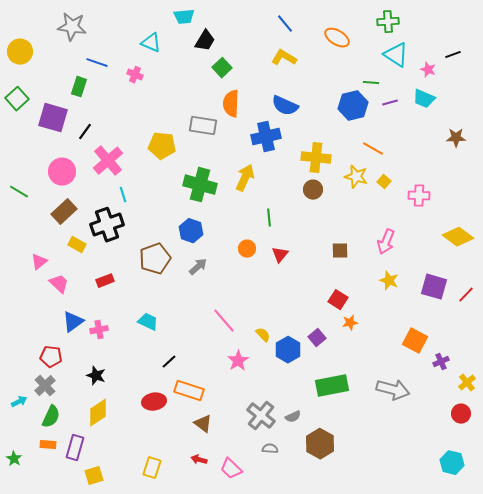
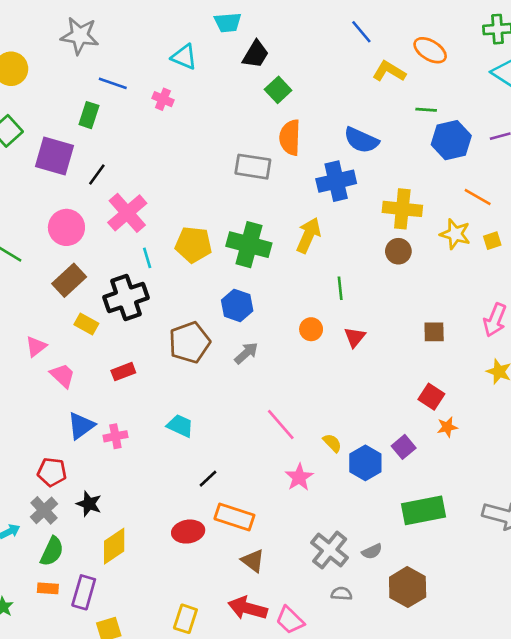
yellow L-shape: (284, 58) -> (389, 71), moved
green line: (371, 83) -> (426, 110), moved
yellow pentagon: (162, 146) -> (193, 245), moved
yellow square: (384, 182) -> (492, 241), turned 32
black star: (96, 376) -> (89, 504), moved
red arrow: (199, 460) -> (248, 608), size x1.8

